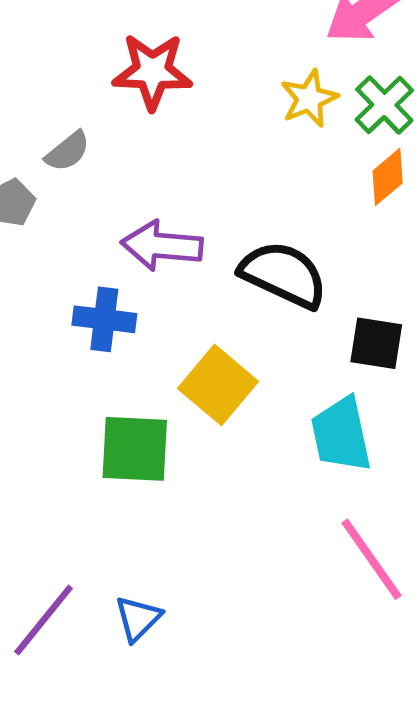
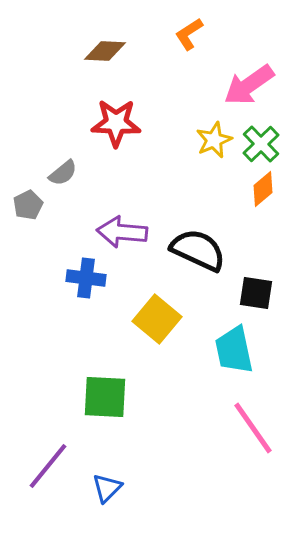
green square: (135, 449) -> (105, 397), moved
blue triangle: (138, 618) -> (107, 488), moved

